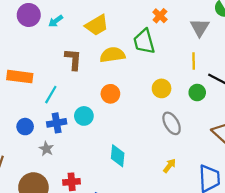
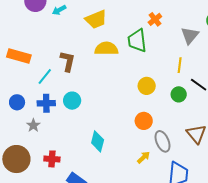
brown L-shape: (73, 59) -> (68, 61), moved
orange circle: (110, 94) -> (144, 121), moved
gray ellipse: (172, 123) -> (163, 141), moved

